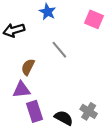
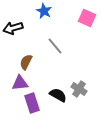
gray cross: (89, 111) -> (79, 89), moved
black semicircle: (64, 118) -> (58, 95), moved

